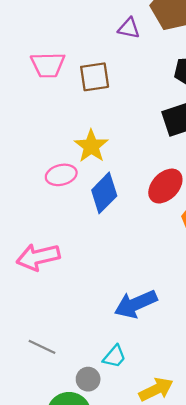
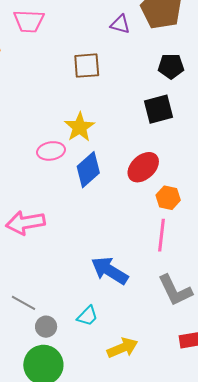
pink trapezoid: (48, 65) -> (29, 21), moved
blue arrow: (136, 304) -> (110, 270), turned 51
gray circle: (88, 379) -> (46, 327), moved

